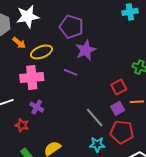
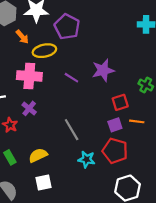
purple pentagon: (71, 27) -> (67, 27), moved
purple star: (86, 50) -> (103, 70), moved
gray line: (95, 118) -> (72, 130), moved

